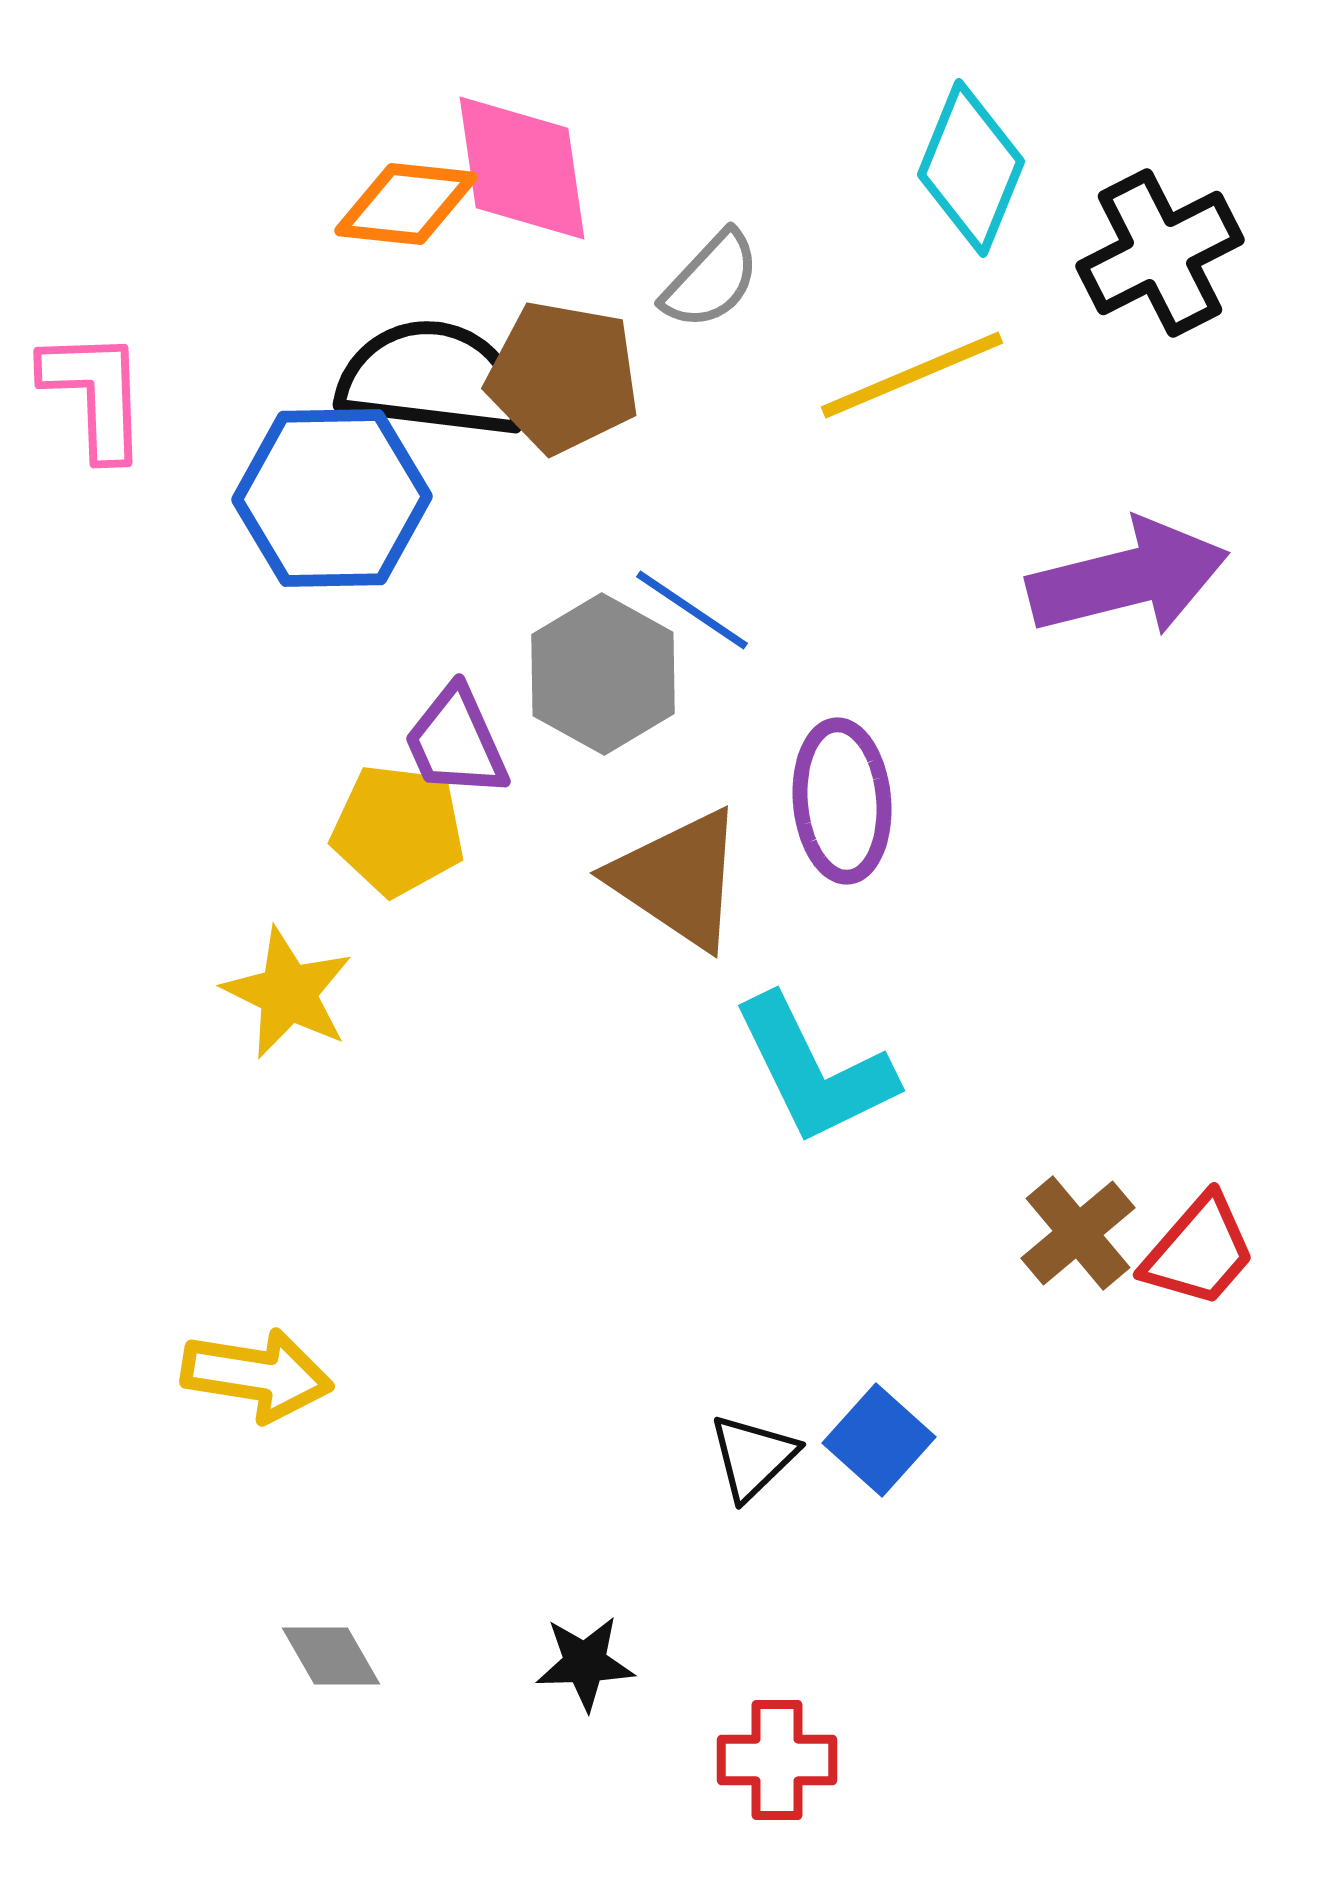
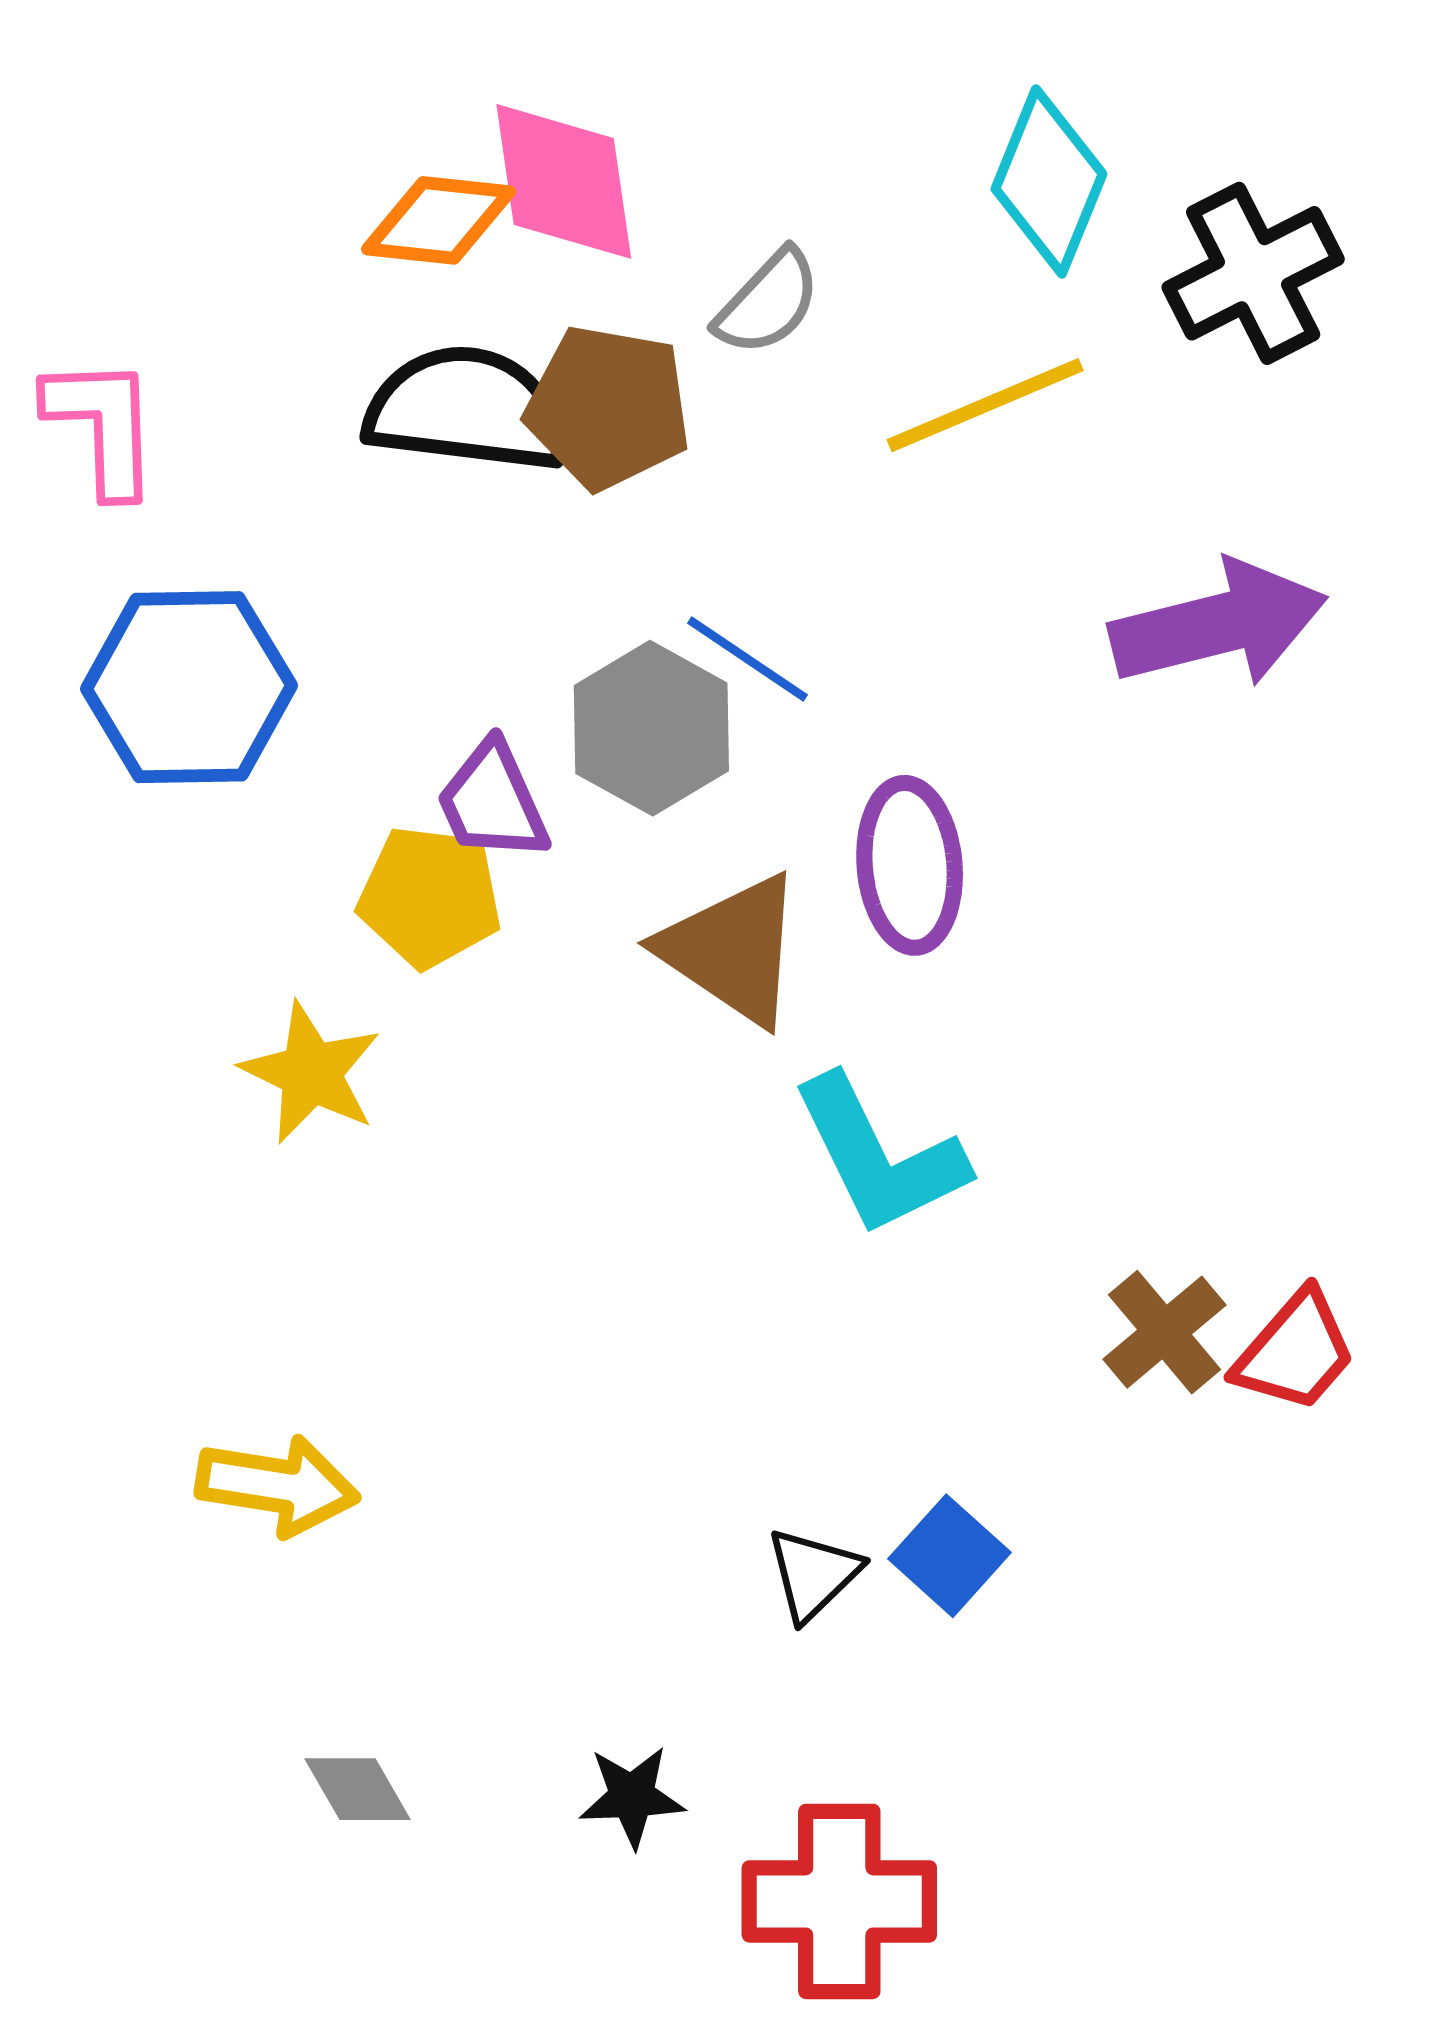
blue hexagon: (332, 498) -> (189, 687), moved
red cross: (777, 1760) -> (839, 1901), size x1.5

